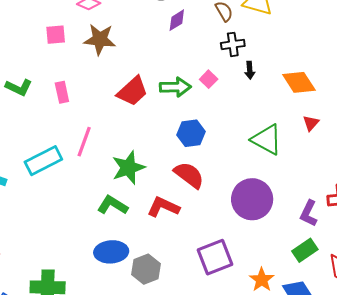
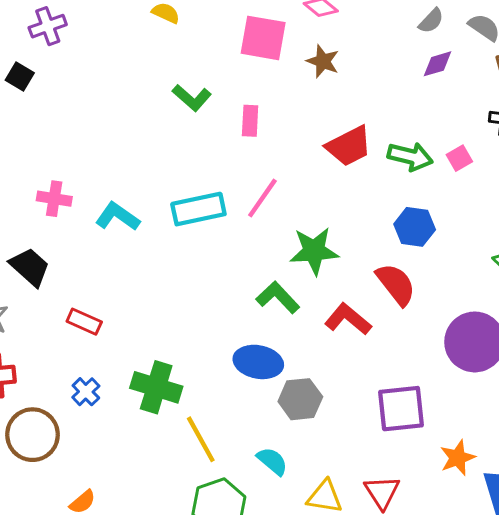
pink square: (56, 35) -> (263, 38), size x1.6
brown star: (100, 39) -> (323, 61), size x0.7

